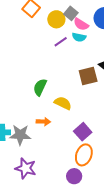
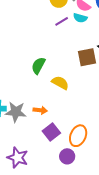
orange arrow: (43, 122) -> (40, 110), moved
purple square: (83, 132) -> (51, 132), moved
purple star: (26, 168) -> (18, 158), moved

